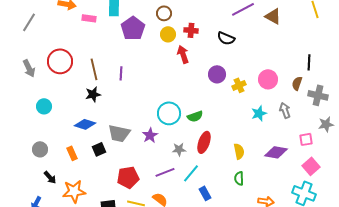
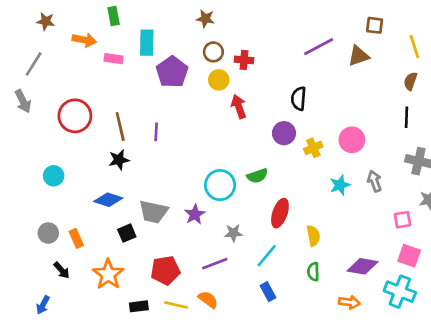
brown triangle: (273, 16) -> (359, 56), turned -48
red cross: (191, 30) -> (244, 60), moved
black semicircle: (226, 38) -> (299, 99), moved, turned 72
gray arrow: (29, 68) -> (23, 101), moved
brown semicircle: (297, 83) -> (410, 81), moved
green semicircle: (195, 116) -> (257, 176), moved
red ellipse: (204, 142) -> (280, 213), moved
purple diamond: (276, 152) -> (363, 266), moved
orange rectangle: (72, 153) -> (76, 238), moved
pink square: (311, 166) -> (409, 256), turned -30
cyan line: (191, 173) -> (267, 256), moved
orange star: (74, 191) -> (108, 274), moved, turned -30

